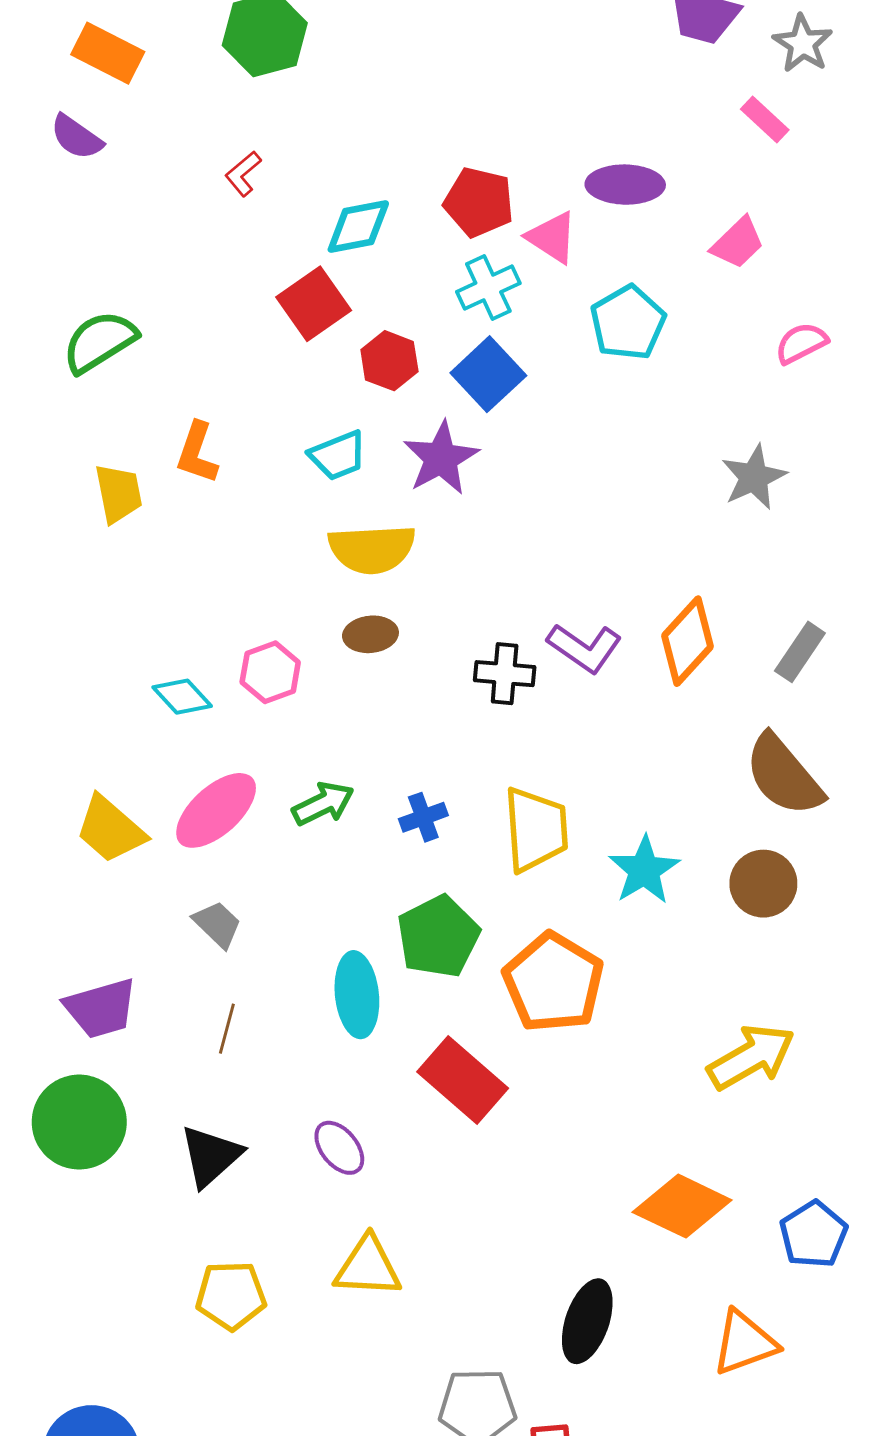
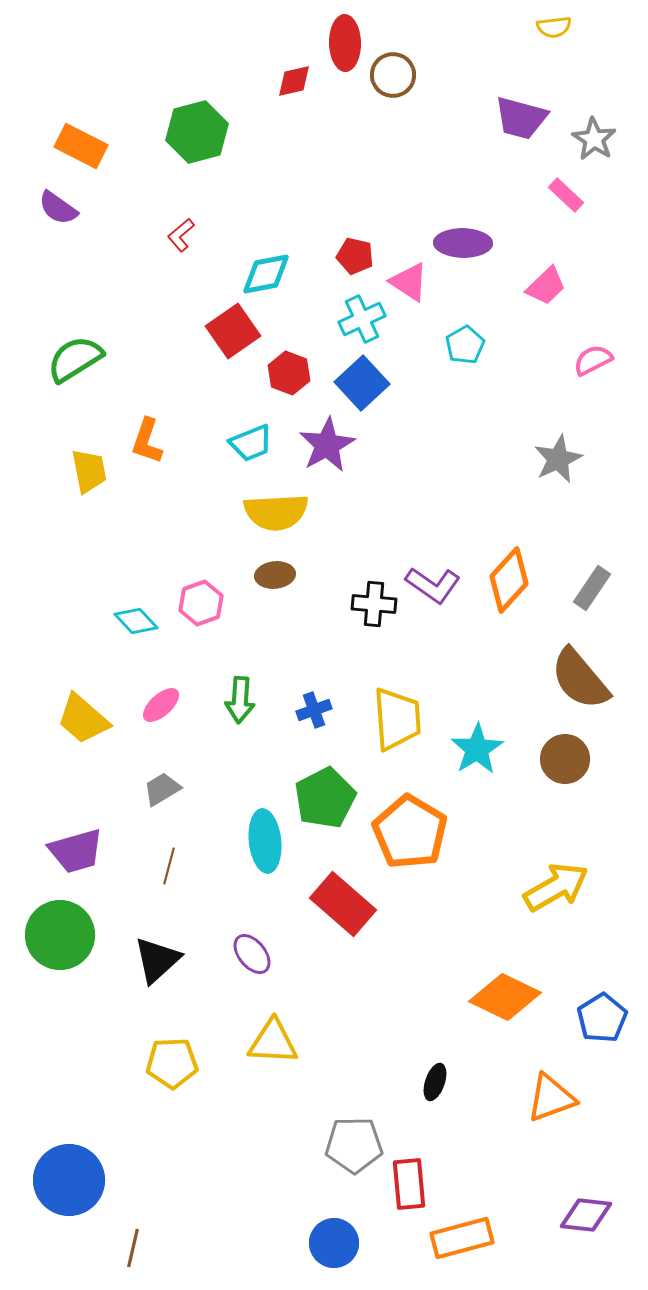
red pentagon: (479, 202) -> (355, 256), size x0.7
cyan pentagon: (628, 323) -> (465, 345), size x0.7
green arrow: (323, 804) -> (240, 700), turned 120
pink ellipse: (216, 810) -> (161, 705), size x0.6
gray trapezoid: (217, 924) -> (162, 789), turned -75
black ellipse: (587, 1321) -> (435, 1082), size x0.6

